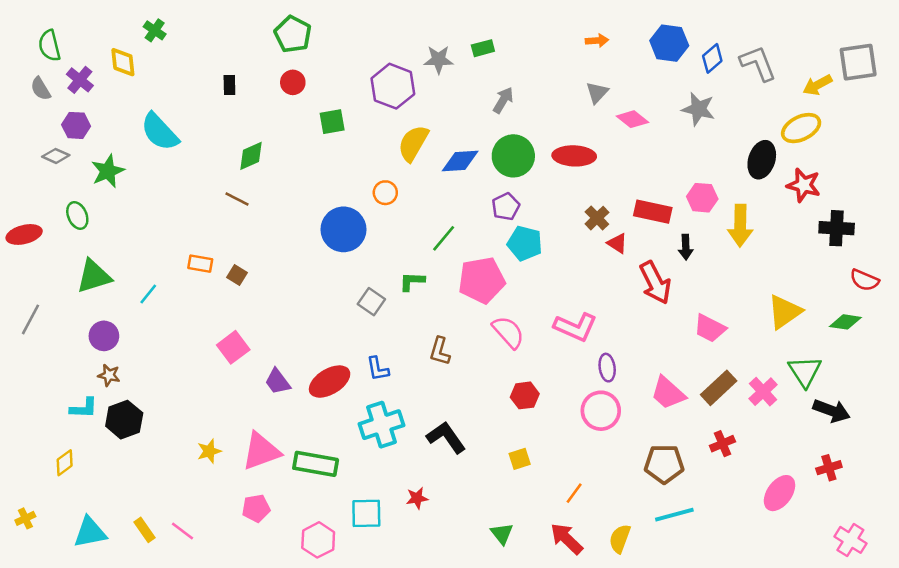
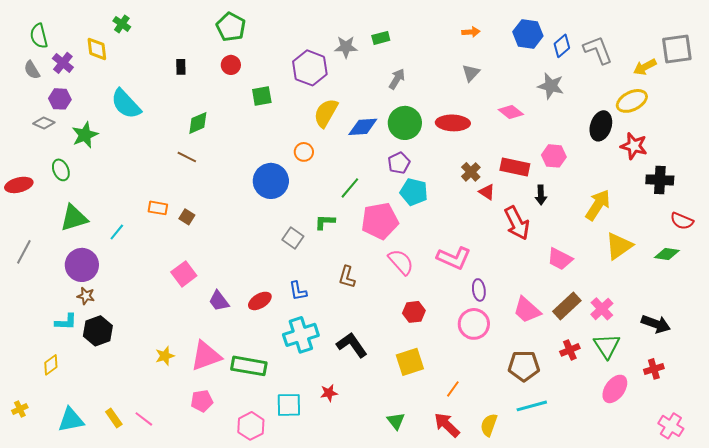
pink diamond: (632, 119) -> (511, 112), moved
yellow arrow: (740, 226) -> (598, 205), moved, turned -148
purple circle: (104, 336) -> (82, 265), size x1.4
green triangle: (805, 371) -> (607, 346), moved
red ellipse: (330, 382) -> (260, 301), size x0.7
yellow square: (520, 459) -> (410, 362), size x1.6

